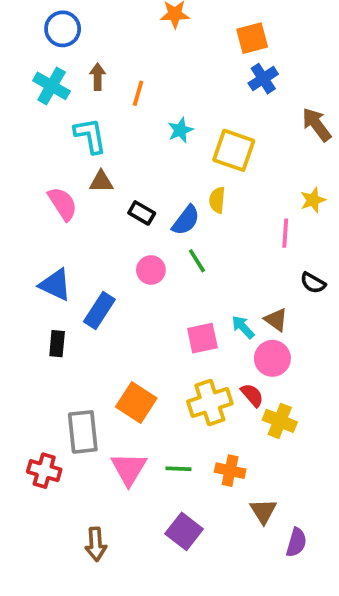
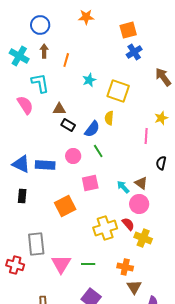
blue circle: (63, 29) -> (40, 25), moved
brown triangle: (101, 182) -> (59, 109), moved
pink semicircle: (63, 204) -> (25, 105), moved
black semicircle: (313, 283) -> (161, 163), turned 72
blue rectangle: (99, 310) -> (45, 165), moved, turned 60
pink square: (202, 338) -> (90, 183), moved
orange square: (136, 403) -> (65, 206), moved, turned 30
orange cross: (230, 471) -> (125, 267), moved

